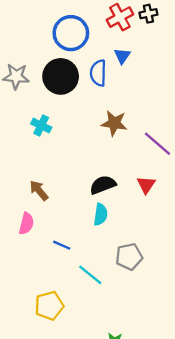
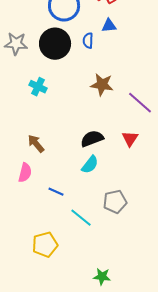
blue triangle: (122, 56) -> (109, 26), turned 49
blue semicircle: (98, 73) -> (88, 41), size x0.7
cyan semicircle: (101, 214) -> (90, 165), turned 30

